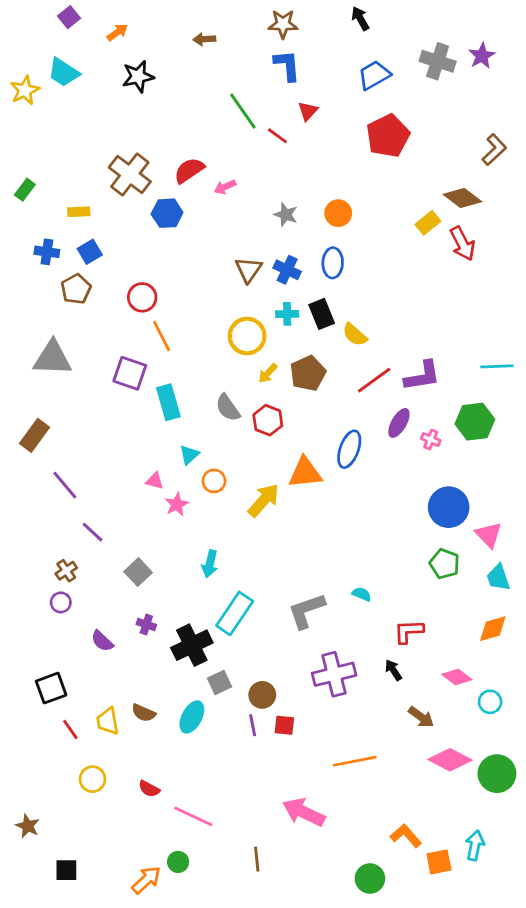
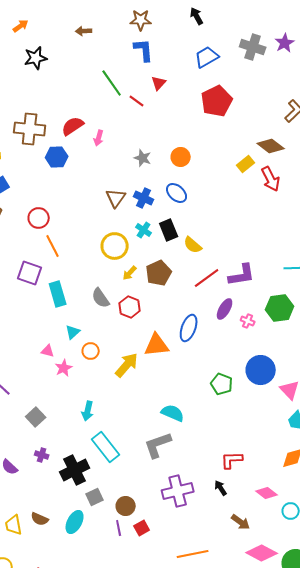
brown cross: (130, 174) -> (30, 129), turned -32
pink arrow: (225, 187) -> (99, 138), turned -49
blue ellipse: (333, 263) -> (177, 193), turned -50
cyan cross: (287, 314) -> (144, 230), turned 35
green pentagon: (444, 564) -> (222, 384), moved
cyan semicircle: (362, 594) -> (173, 413), moved, size x1.6
cyan rectangle: (235, 613) -> (106, 447), turned -72
red square: (284, 725) -> (142, 528), turned -35

